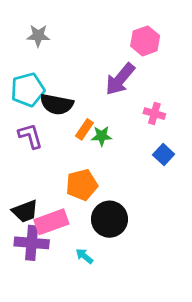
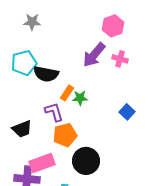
pink cross: (154, 114) -> (120, 59), moved
purple L-shape: (30, 136) -> (54, 112), moved
black trapezoid: (25, 211) -> (22, 129), moved

